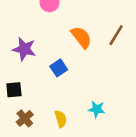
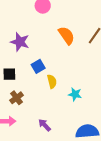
blue square: (59, 68) -> (38, 66), moved
yellow semicircle: (61, 119) -> (52, 81), moved

